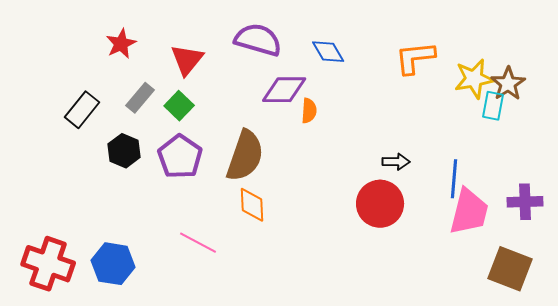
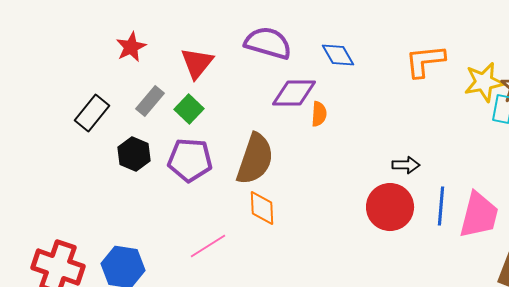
purple pentagon: (180, 157) -> (190, 160), turned -30
blue line: (454, 179) -> (441, 206), moved
pink line: (198, 243) -> (208, 246), turned -60

